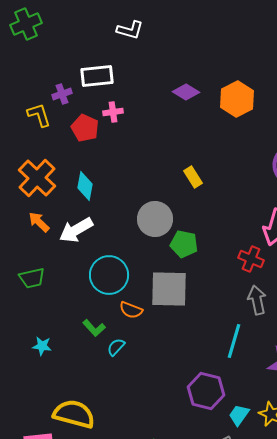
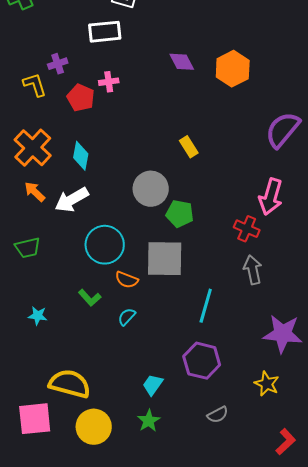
white rectangle: (97, 76) -> (105, 32), moved
purple diamond: (186, 92) -> (182, 62), turned 32
cyan line: (234, 341) -> (206, 306), moved
cyan semicircle: (116, 347) -> (127, 317), moved
cyan trapezoid: (239, 415) -> (153, 385), moved

